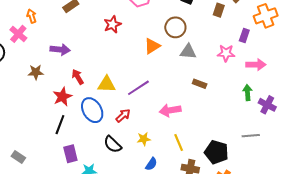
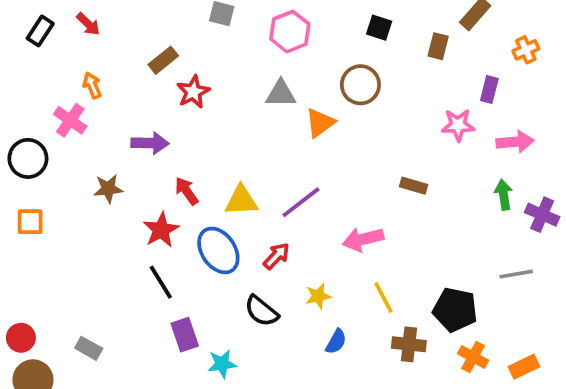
orange cross: (266, 16) -> (526, 50), size x0.6
red star: (112, 24) -> (193, 92), moved
gray triangle: (188, 52) -> (281, 94), moved
black line: (60, 125) -> (161, 282), turned -48

